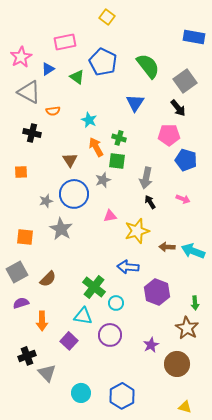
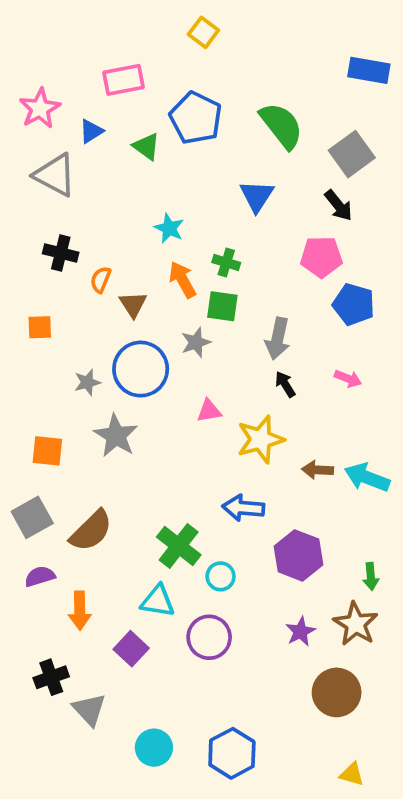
orange semicircle: (53, 111) -> (101, 280), moved, turned 120
brown semicircle: (48, 279) -> (91, 531), size x1.4
purple star: (151, 345) -> (300, 632), moved

